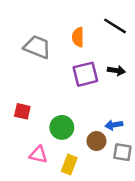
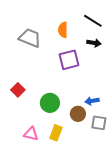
black arrow: (116, 70) -> (94, 43), moved
red square: (22, 111) -> (18, 90), turned 32
pink triangle: (38, 155) -> (31, 134), moved

